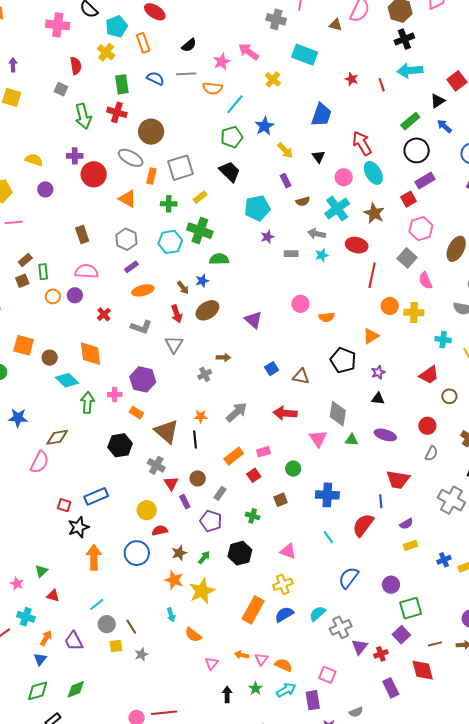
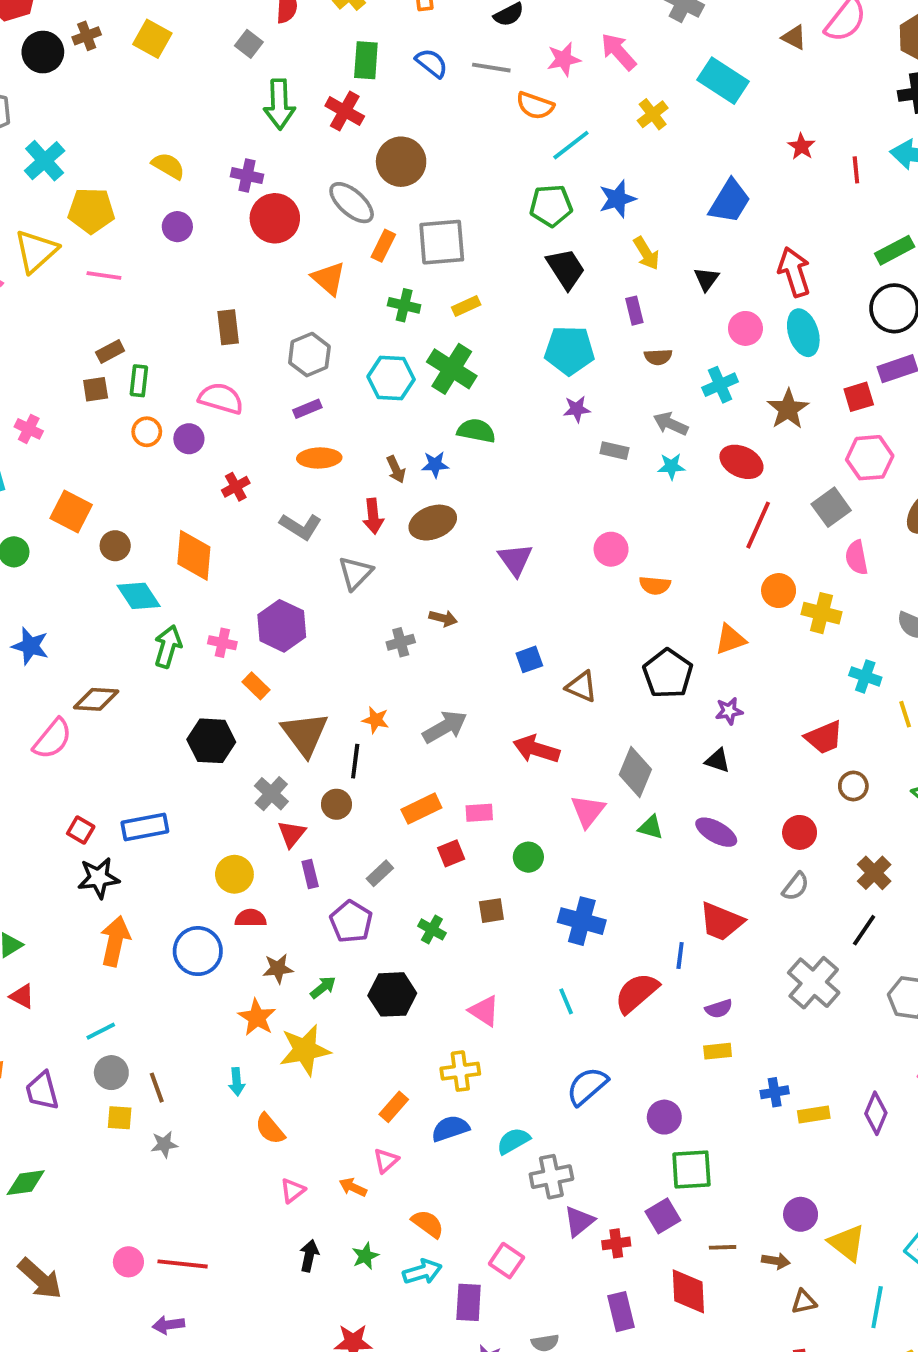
black trapezoid: (230, 172) -> (566, 269), moved
cyan cross: (337, 209) -> (720, 385), size x0.7
brown circle: (198, 478) -> (336, 804), moved
orange rectangle: (253, 610) -> (394, 1107), size x0.6
pink triangle: (261, 659) -> (386, 1161), moved

